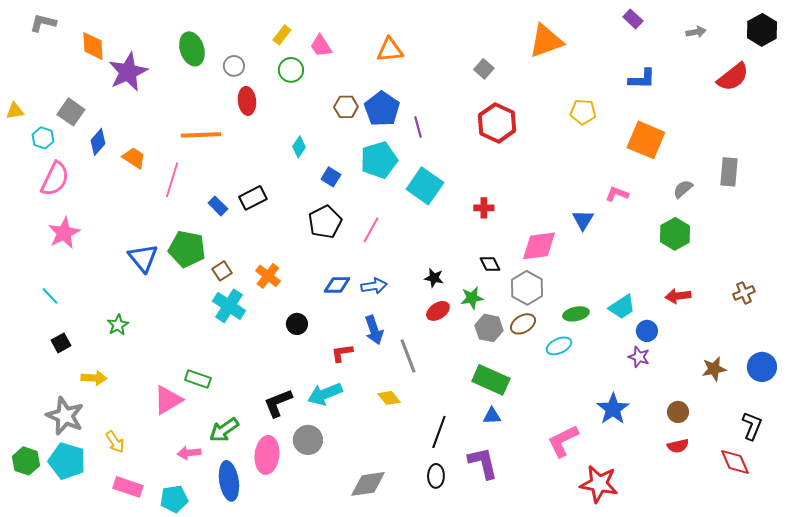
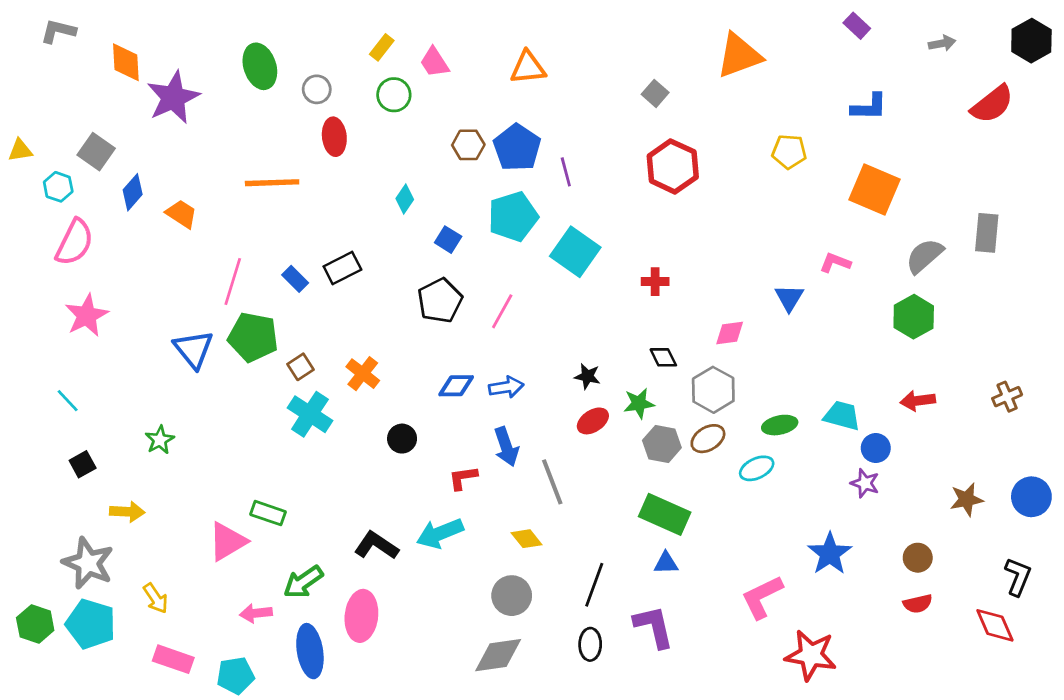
pink line: (172, 180) -> (233, 282), moved
gray semicircle: (683, 189) -> (925, 256), size x1.4
pink diamond: (539, 246) -> (730, 333), size x0.6
cyan trapezoid: (622, 307) -> (842, 416), turned -132
black L-shape: (278, 403) -> (376, 546), turned 56
gray circle: (308, 440) -> (512, 596), moved

